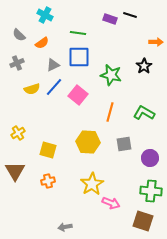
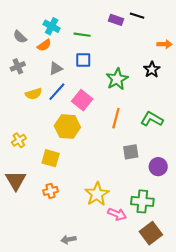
cyan cross: (45, 15) -> (52, 26), moved
blue square: (79, 57) -> (83, 60), size x0.7
green star: (111, 75) -> (117, 79), turned 30
yellow hexagon: (88, 142) -> (67, 127), moved
green cross: (151, 191) -> (142, 201), moved
brown square: (143, 221) -> (151, 233), turned 35

